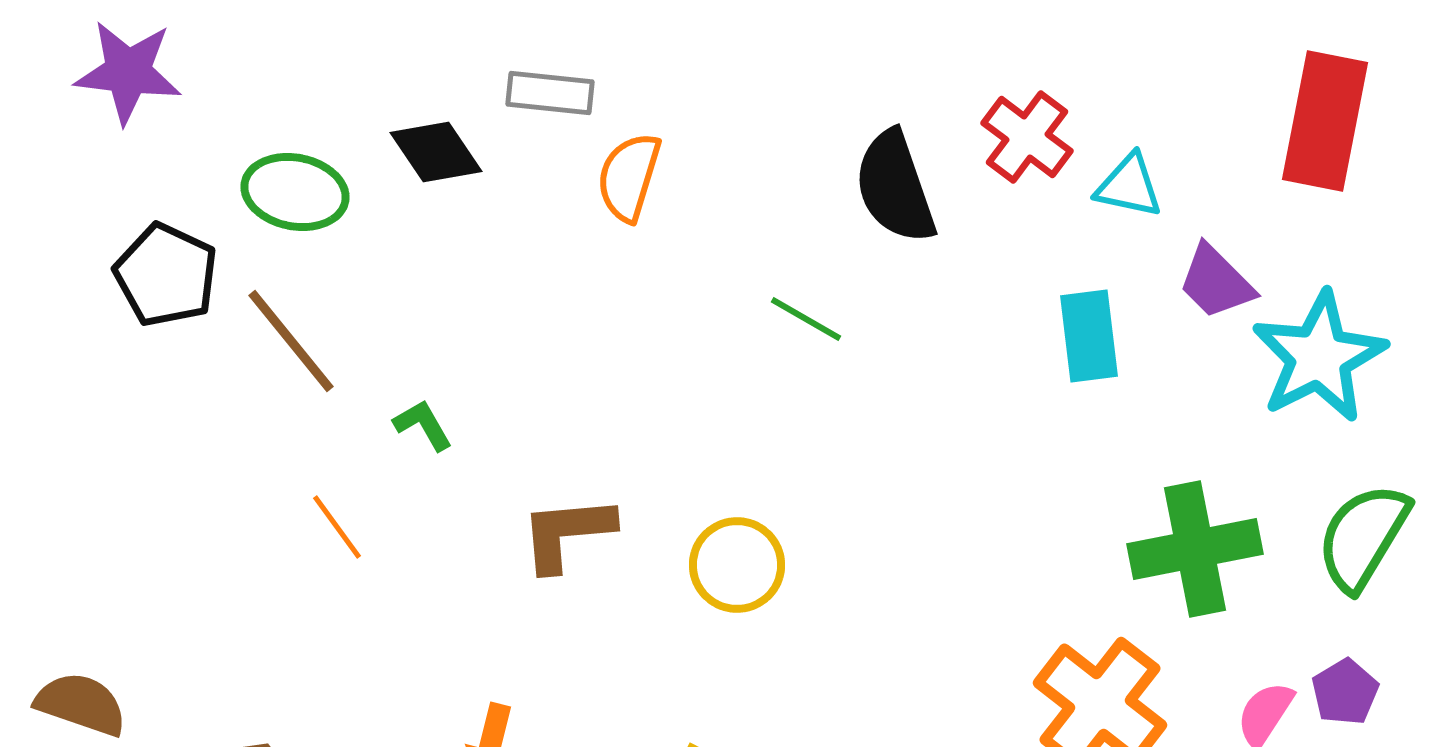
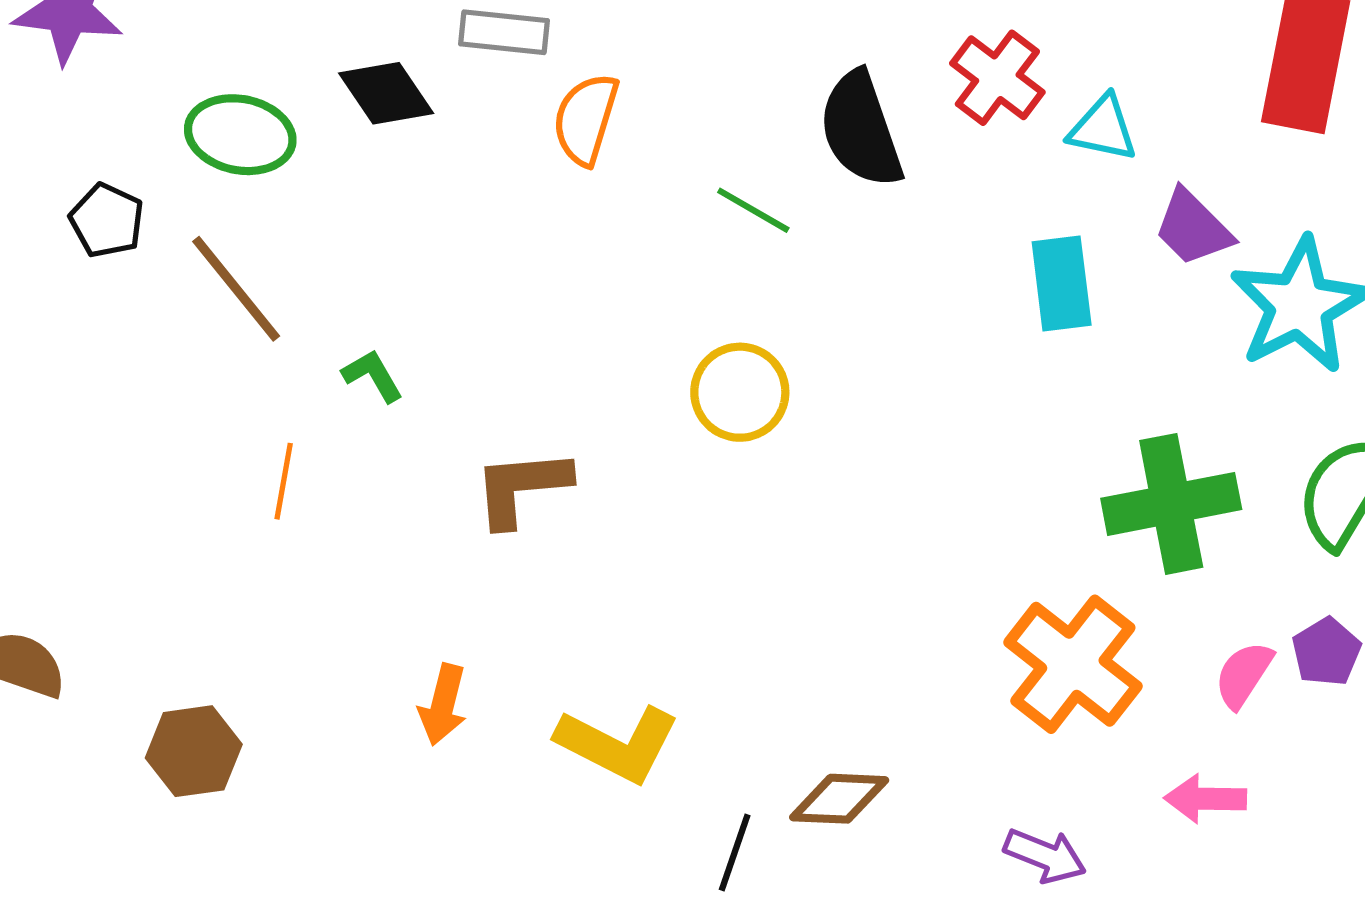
black pentagon: (166, 275) -> (107, 220), size x0.7
green line: (806, 319) -> (753, 210), moved
orange line: (337, 527) -> (284, 481), turned 46
yellow circle: (737, 565) -> (740, 392), moved

